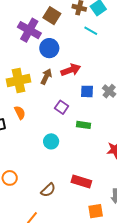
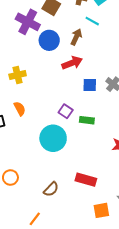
brown arrow: (46, 77) -> (76, 37), moved
yellow cross: (19, 81) -> (18, 75), size x0.7
purple square: (62, 107) -> (66, 111), moved
cyan circle: (51, 141) -> (53, 138), size x1.6

